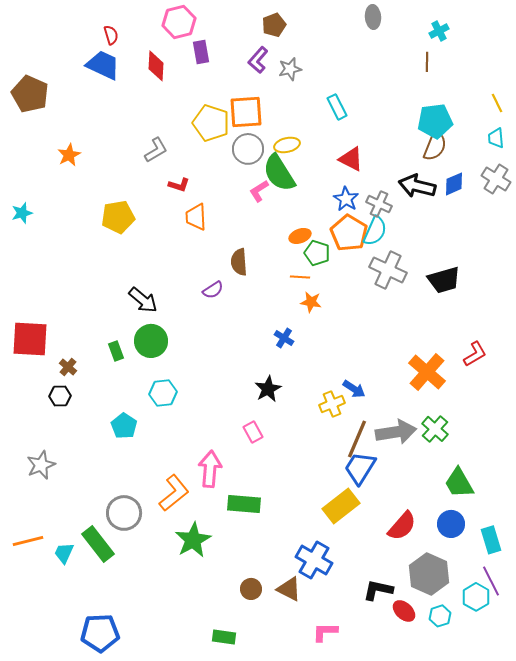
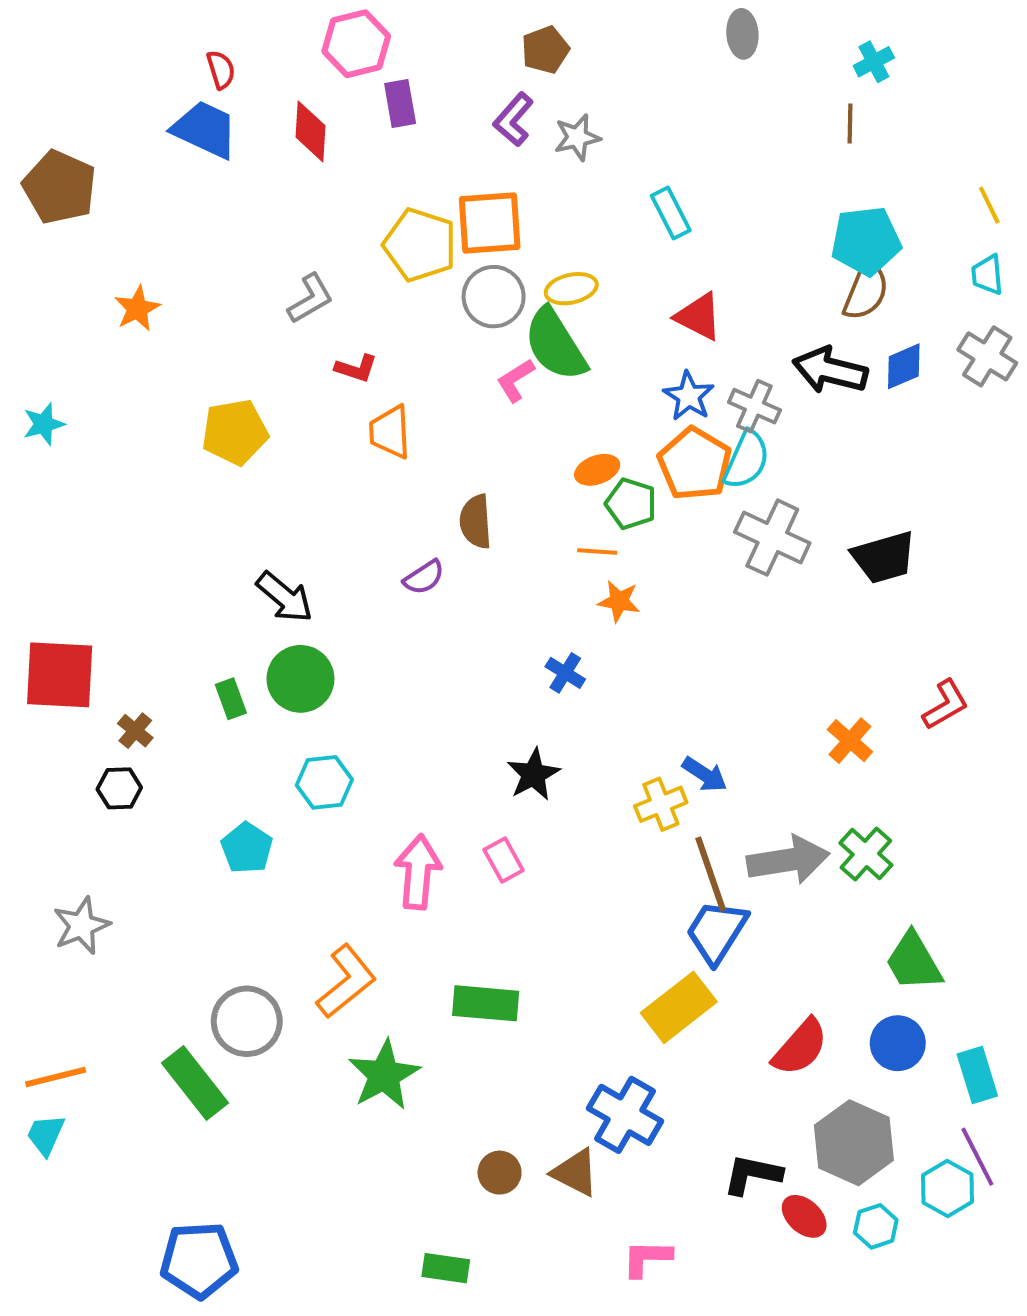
orange cross: (427, 372) -> (850, 741), size x0.6
brown line: (357, 439) -> (711, 874), turned -42
pink arrow: (210, 469) -> (418, 872), moved
cyan trapezoid: (64, 553) -> (46, 1135), moved

